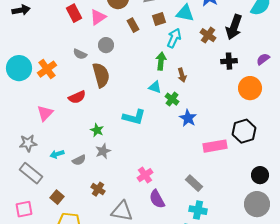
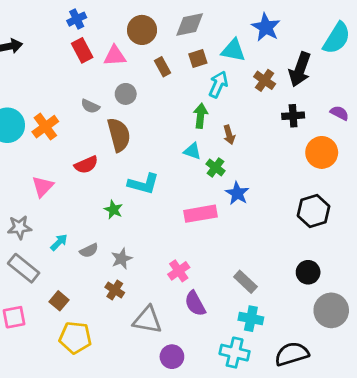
pink triangle: (98, 17) -> (115, 56), turned 30
purple semicircle: (263, 59) -> (339, 113), turned 64
cyan L-shape: (134, 117) -> (143, 184), moved
pink rectangle: (215, 146) -> (201, 214), moved
gray star: (103, 151) -> (122, 259), moved
cyan arrow: (57, 154) -> (59, 242), turned 152
black circle: (260, 175) -> (308, 272), moved

